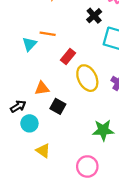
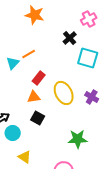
orange line: (48, 34) -> (29, 54), turned -40
red rectangle: (68, 57) -> (39, 78), moved
orange triangle: (42, 88) -> (34, 97), moved

